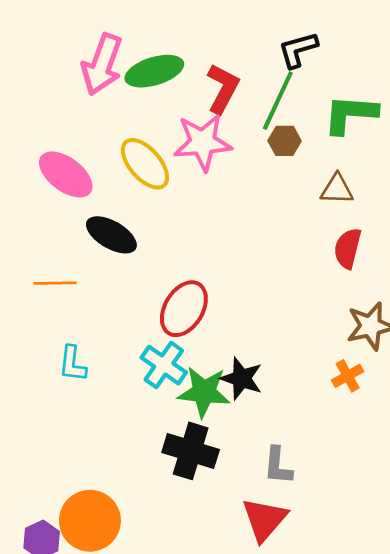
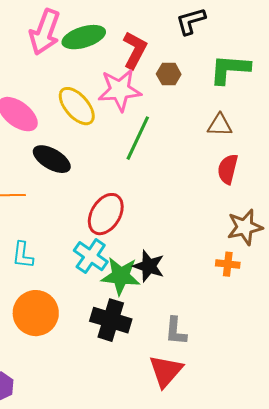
green line: (278, 101) -> (138, 138), moved
brown hexagon: (285, 141) -> (169, 74), moved
orange cross: (348, 376) -> (228, 264), turned 35
orange circle: (90, 521) -> (36, 313), moved

